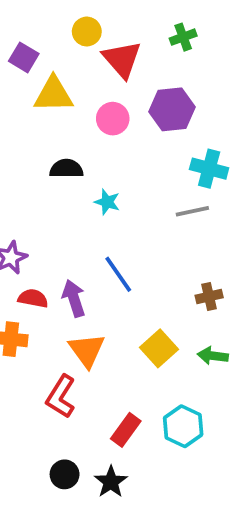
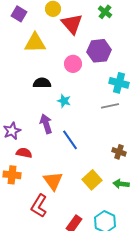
green cross: (183, 37) -> (105, 12), turned -32
purple square: (24, 57) -> (19, 14), moved
pink circle: (113, 119) -> (73, 64), moved
brown cross: (209, 296) -> (119, 152), turned 32
purple arrow: (74, 298) -> (46, 124), moved

